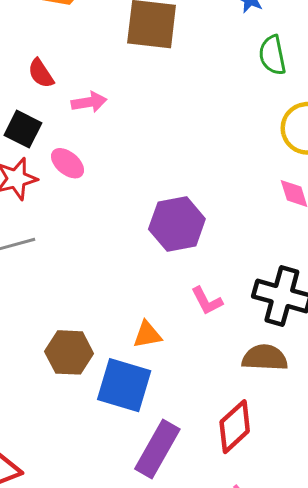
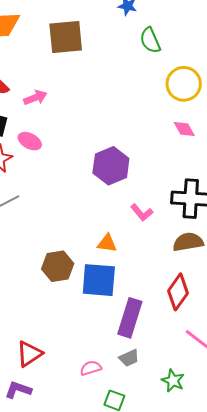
orange triangle: (147, 335) -> (107, 243), turned 30

